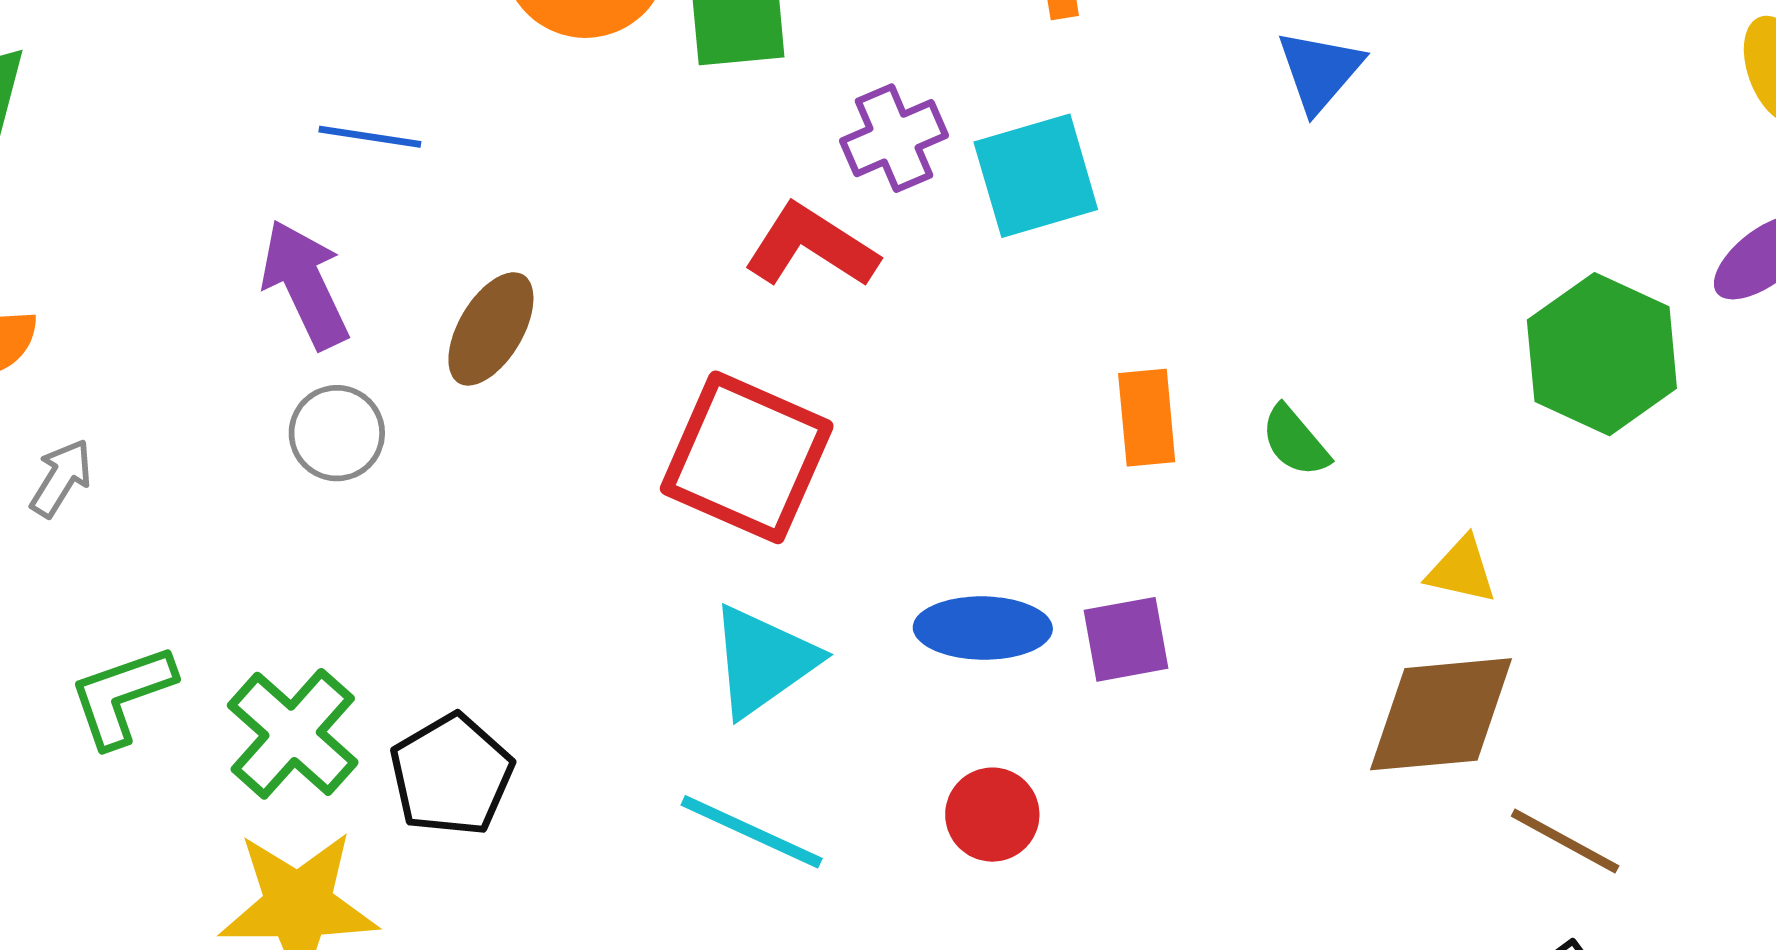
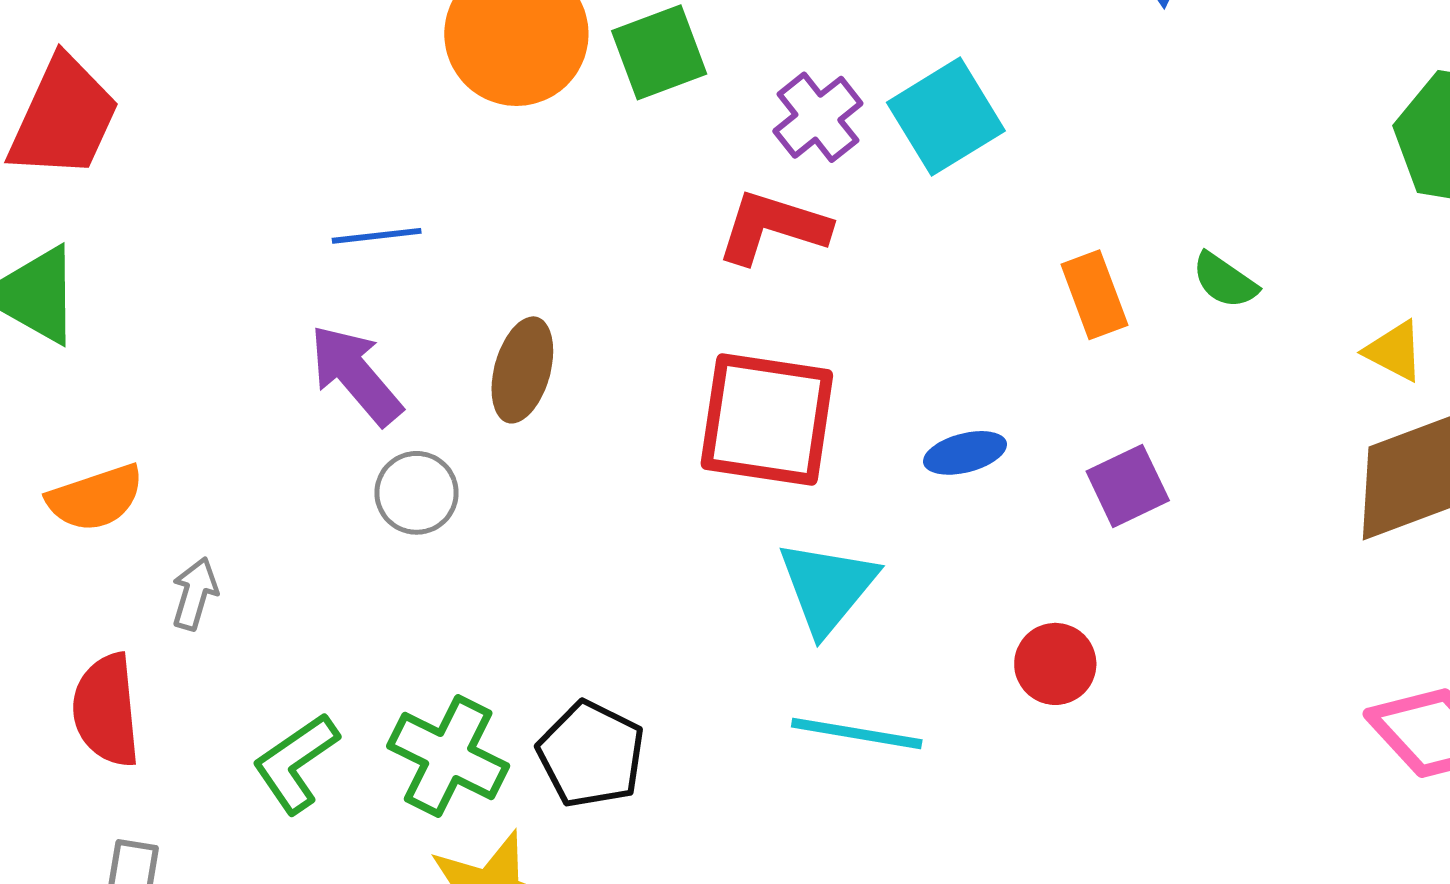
yellow triangle: (1462, 570) -> (1394, 351), turned 30
blue ellipse: (983, 628) -> (965, 453), moved, size x0.7

